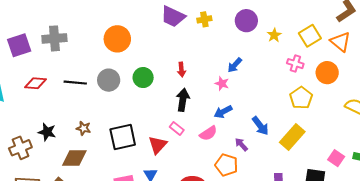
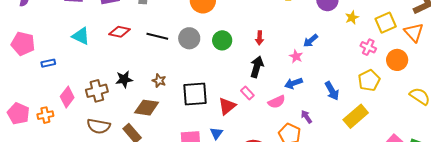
blue arrow: (260, 126) -> (332, 91), moved
black star: (47, 132) -> (124, 79), turned -30

